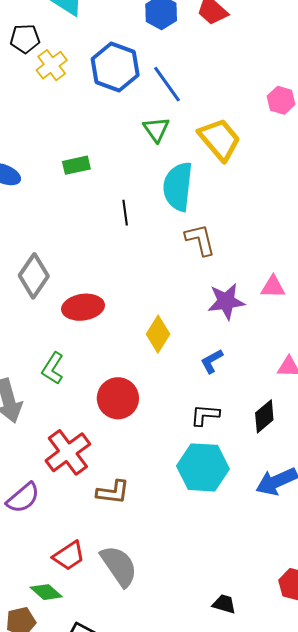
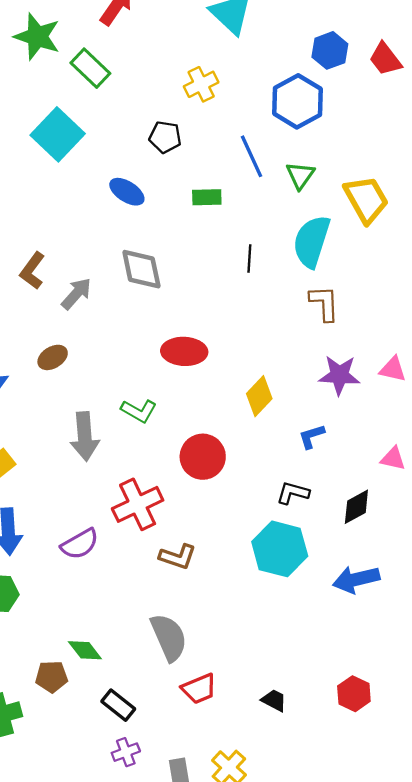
black pentagon: (25, 39) -> (165, 137), moved
blue hexagon: (115, 67) -> (298, 101), moved
blue line: (167, 84) -> (251, 156), moved
gray diamond: (34, 276) -> (141, 269), moved, turned -57
green L-shape: (53, 368) -> (139, 411), turned -104
red trapezoid: (69, 556) -> (199, 689), moved

